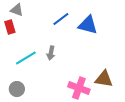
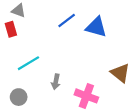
gray arrow: (51, 53) -> (56, 82), moved
brown triangle: (104, 79) -> (120, 73), moved, turned 30

